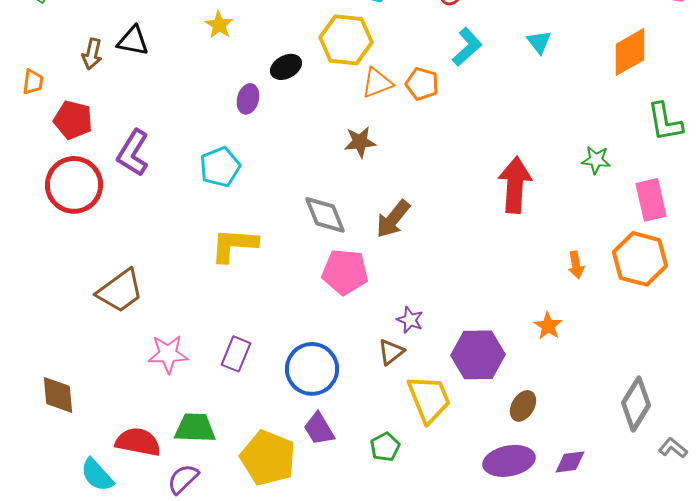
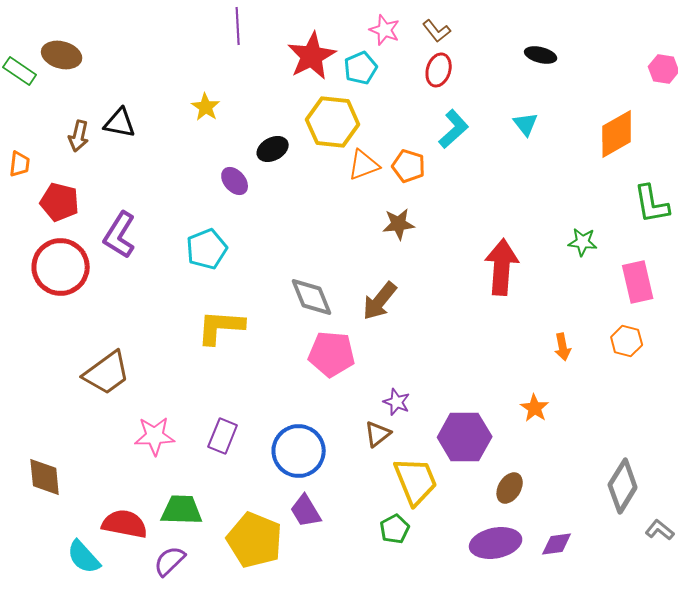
purple ellipse: (248, 99) -> (235, 181), turned -56
brown star: (360, 142) -> (399, 224), moved
orange hexagon: (640, 259) -> (627, 341), size x0.6
green pentagon: (385, 447) -> (395, 529), moved

